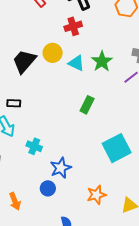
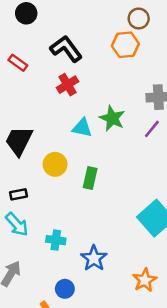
yellow circle: (53, 53) -> (55, 164), moved
green rectangle: (87, 105) -> (90, 178), moved
blue circle: (48, 188) -> (65, 289), moved

